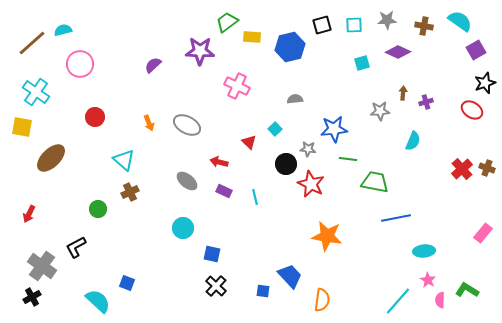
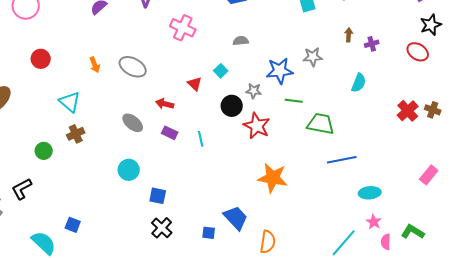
gray star: (380, 111) -> (313, 57), moved

